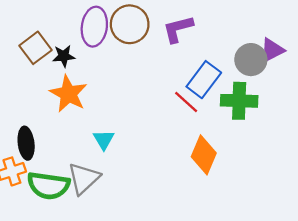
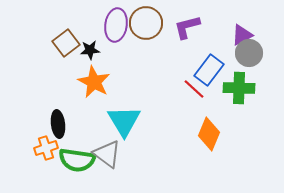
purple triangle: (272, 50) -> (242, 35), moved
cyan triangle: (104, 140) -> (124, 121), size x1.8
gray triangle: (84, 178) -> (107, 154), turned -40

